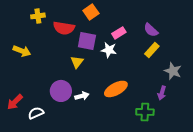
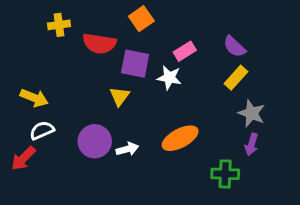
yellow arrow: (22, 51) -> (34, 98), moved
gray star: (173, 71) -> (252, 113), moved
white semicircle: (36, 113) -> (42, 130), moved

